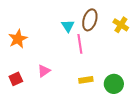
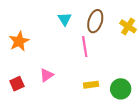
cyan triangle: (68, 26) -> (65, 19), moved

